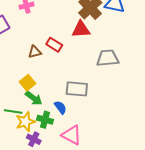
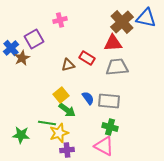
gray trapezoid: (108, 58) -> (117, 67), moved
blue semicircle: (60, 107) -> (88, 98), moved
green cross: (45, 120) -> (110, 127), moved
purple cross: (34, 139) -> (67, 150), turned -32

